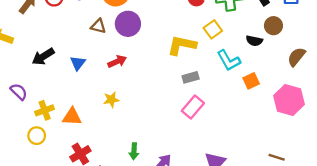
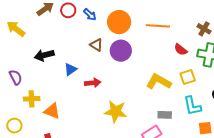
red arrow: (117, 62) -> (93, 83), moved
gray rectangle: (191, 77) -> (165, 115), moved
yellow star: (111, 100) -> (116, 112), moved, size x1.6
yellow circle: (37, 136) -> (14, 126), moved

